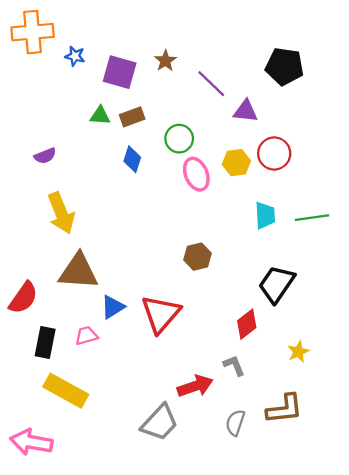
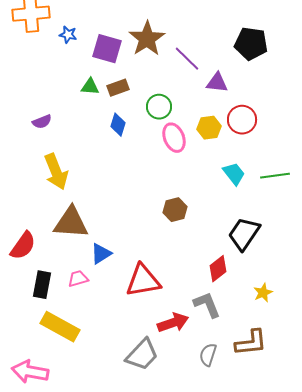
brown star: (165, 61) -> (147, 39), size x1.8
cyan trapezoid: (265, 215) -> (234, 174), turned -35
red triangle: (161, 314) -> (143, 281), moved, turned 39
gray L-shape: (234, 365) -> (207, 305), size x1.4

